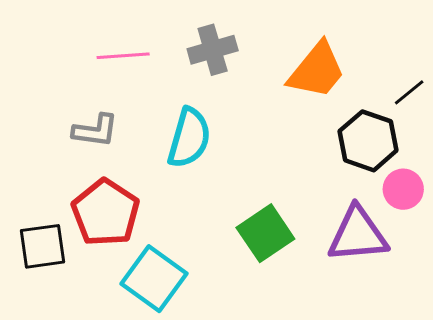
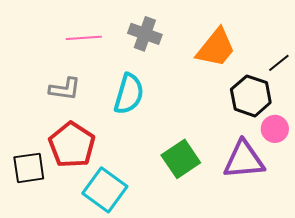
gray cross: (213, 50) -> (145, 34), turned 36

